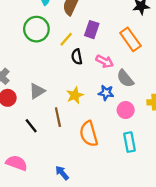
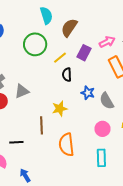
pink arrow: (105, 61) -> (107, 42), moved, turned -63
gray triangle: (37, 91) -> (22, 91), moved
blue star: (106, 93) -> (88, 93), moved
black line: (31, 126) -> (16, 142), moved, turned -64
blue arrow: (62, 173) -> (25, 175), moved

